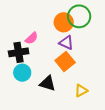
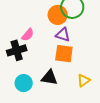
orange square: (65, 61) -> (64, 54), turned -36
cyan circle: (22, 73) -> (24, 83), moved

